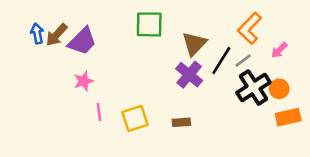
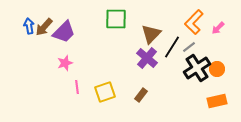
pink arrow: (279, 50) -> (218, 28), moved
orange rectangle: (288, 117) -> (217, 101), moved
brown rectangle: (181, 122) -> (141, 95), turned -48

